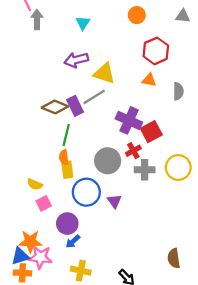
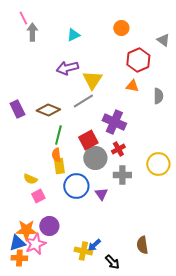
gray triangle: (183, 16) -> (163, 40), moved, turned 32
cyan triangle: (83, 23) -> (73, 35), turned 32
yellow triangle: (104, 73) -> (92, 80), turned 45
purple rectangle: (75, 106) -> (17, 109), moved
red square: (151, 132) -> (88, 140), moved
gray cross: (145, 170) -> (122, 175), moved
purple circle: (67, 224) -> (49, 226), moved
blue arrow: (73, 241) -> (94, 245), moved
pink star: (40, 257) -> (35, 244), turned -30
brown semicircle: (174, 258) -> (142, 245), moved
yellow cross: (81, 271) -> (83, 251), moved

